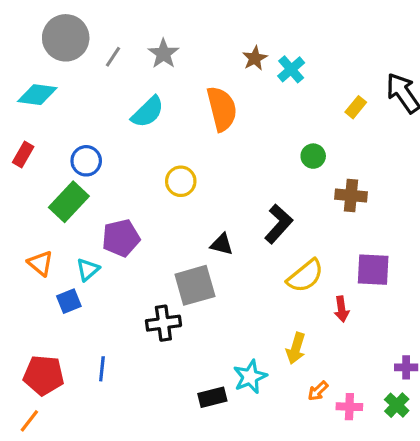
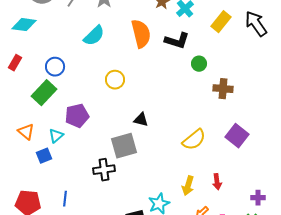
yellow rectangle: (356, 107) -> (221, 22), moved, size x1.5
black L-shape: (278, 224) -> (177, 41), moved, turned 65
purple square: (373, 270) -> (237, 136), turned 35
red arrow: (342, 309) -> (217, 182), moved

